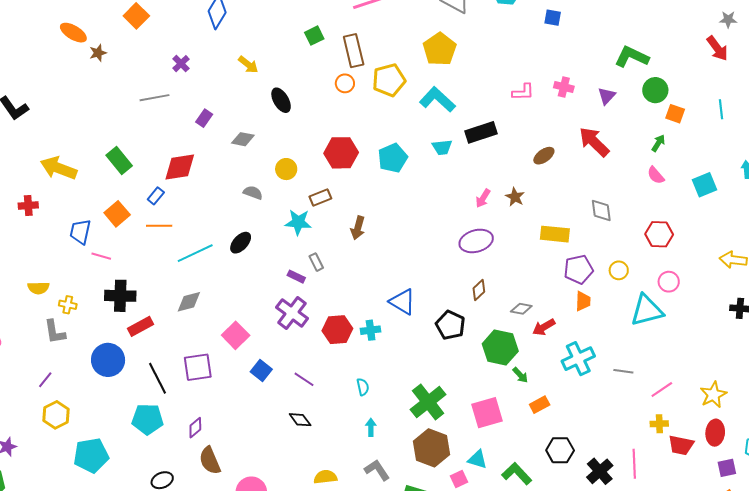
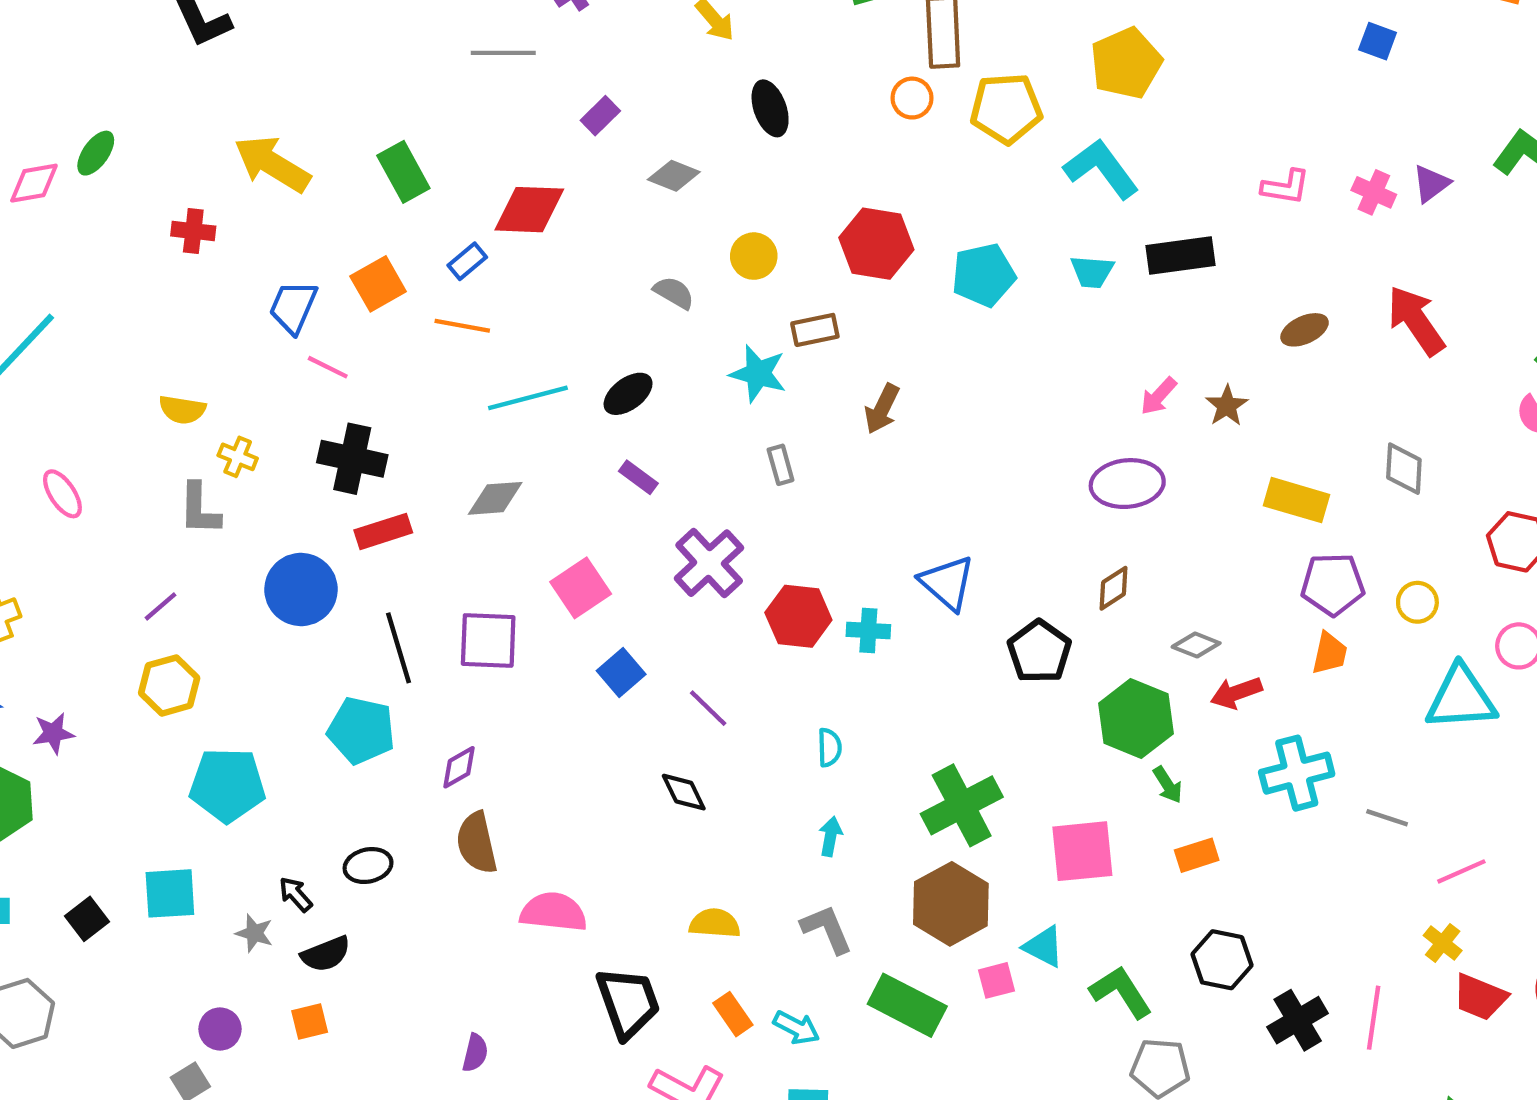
purple triangle: (607, 96) -> (1431, 184), moved
purple rectangle: (296, 277) -> (638, 477), moved
yellow cross: (659, 424) -> (1443, 943), turned 30

